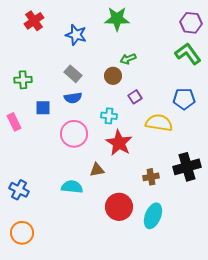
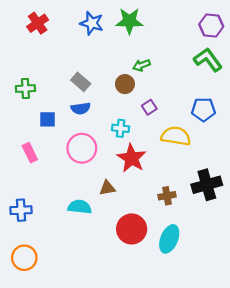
blue star: (76, 35) -> (92, 23), moved
pink rectangle: (14, 122) -> (30, 153), moved
blue cross: (19, 190) -> (21, 210), turned -30

